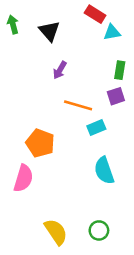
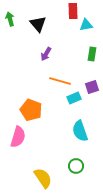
red rectangle: (95, 14) -> (73, 11), turned 56
purple square: (116, 96) -> (92, 87), moved
green circle: (99, 230) -> (76, 166), moved

